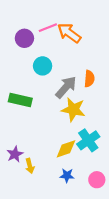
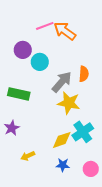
purple circle: (24, 38) -> (23, 50), moved
purple star: (15, 154) -> (12, 128), moved
yellow arrow: (30, 166) -> (28, 156), turned 80

